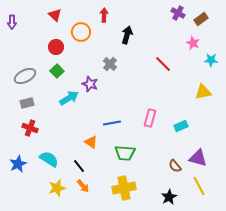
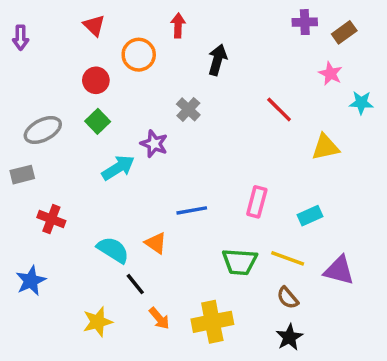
purple cross: (178, 13) -> (305, 22), turned -32
yellow triangle: (203, 92) -> (325, 147), moved
gray rectangle: (27, 103) -> (22, 175), moved
green trapezoid: (125, 153) -> (240, 262), moved
cyan semicircle: (49, 159) -> (113, 250), moved
brown semicircle: (175, 166) -> (288, 298), moved
orange arrow: (83, 186) -> (159, 318), moved
yellow line: (199, 186) -> (288, 258), moved, turned -42

